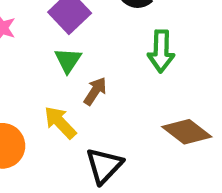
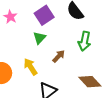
brown arrow: (95, 91) -> (59, 56), moved

